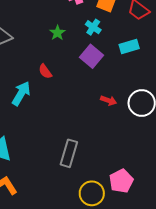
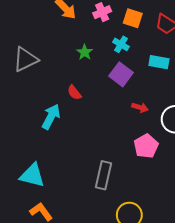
cyan rectangle: (129, 47) -> (159, 62), turned 30
red arrow: (109, 100) -> (140, 107), moved
pink pentagon: (121, 181) -> (146, 146), moved

